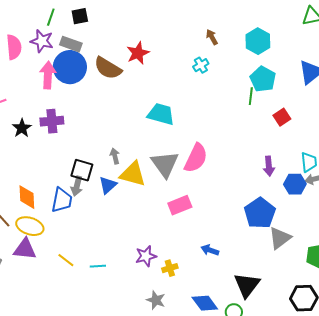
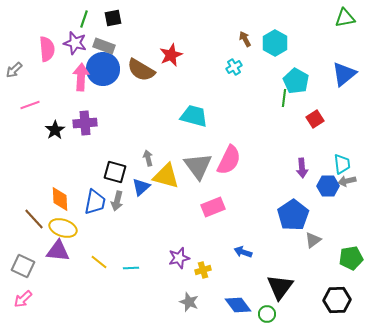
cyan hexagon: (258, 41) -> (275, 43), moved
gray arrow: (77, 186) -> (117, 201), moved
gray triangle: (280, 238) -> (313, 240), size x0.7

